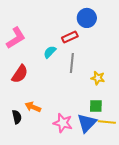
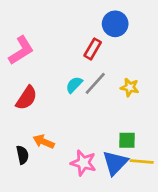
red rectangle: (70, 37) -> (93, 49), turned -35
cyan semicircle: (50, 52) -> (74, 85), moved
gray line: (72, 63) -> (95, 83), turned 36
yellow star: (98, 78) -> (130, 87), moved

